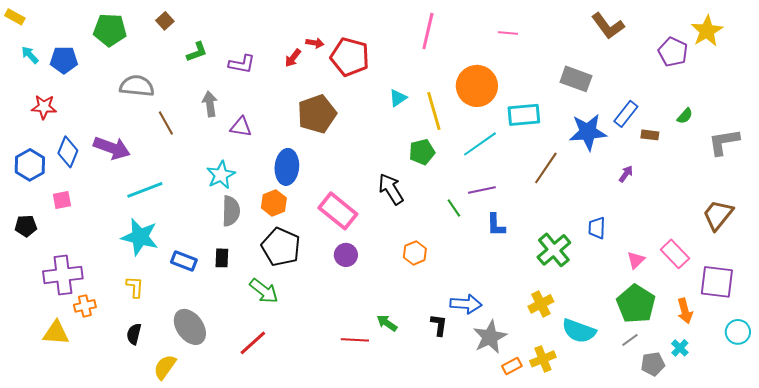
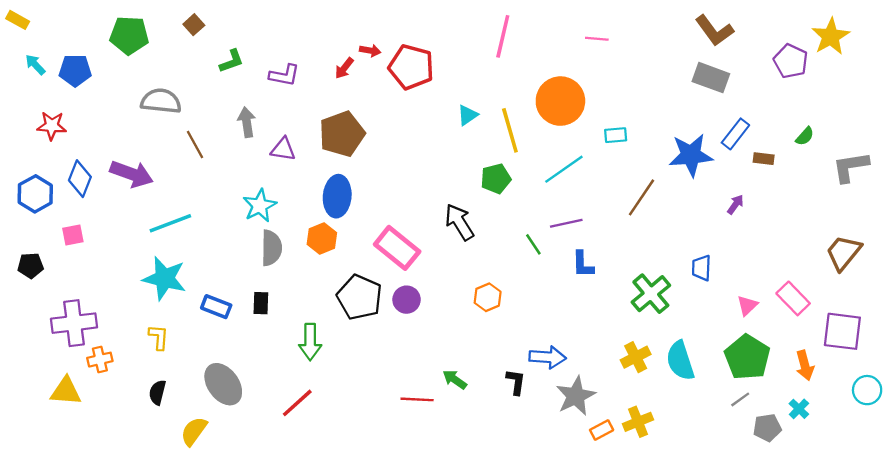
gray rectangle: (576, 79) -> (711, 78), moved
brown pentagon: (317, 114) -> (342, 134), moved
cyan rectangle: (524, 115) -> (616, 135), size x0.6
black pentagon: (281, 247) -> (360, 297), moved
green arrow: (264, 291) -> (310, 342), turned 52
cyan semicircle: (579, 331) -> (680, 361), moved, turned 52

